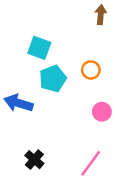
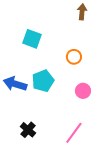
cyan pentagon: (53, 79) -> (43, 81), moved

